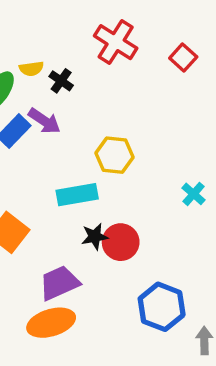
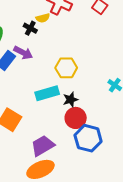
yellow semicircle: (31, 69) -> (43, 18), moved
black star: (95, 237) -> (70, 100), moved
blue hexagon: (162, 307) -> (88, 138), moved

